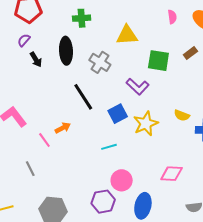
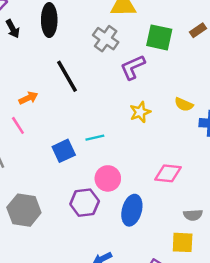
gray cross: (100, 62) -> (106, 39), moved
purple L-shape: (138, 87) -> (133, 67), turned 110
blue square: (118, 114) -> (64, 151), moved
yellow star: (146, 124) -> (140, 112), size x0.7
orange arrow: (63, 128) -> (28, 98), moved

